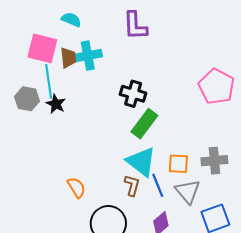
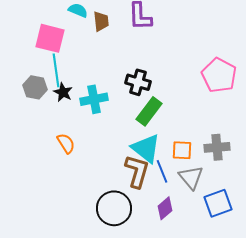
cyan cross: (88, 56) -> (94, 99), moved
brown trapezoid: (68, 58) -> (101, 21), moved
brown L-shape: (132, 185) -> (137, 171), size x1.6
orange semicircle: (76, 187) -> (66, 143), moved

